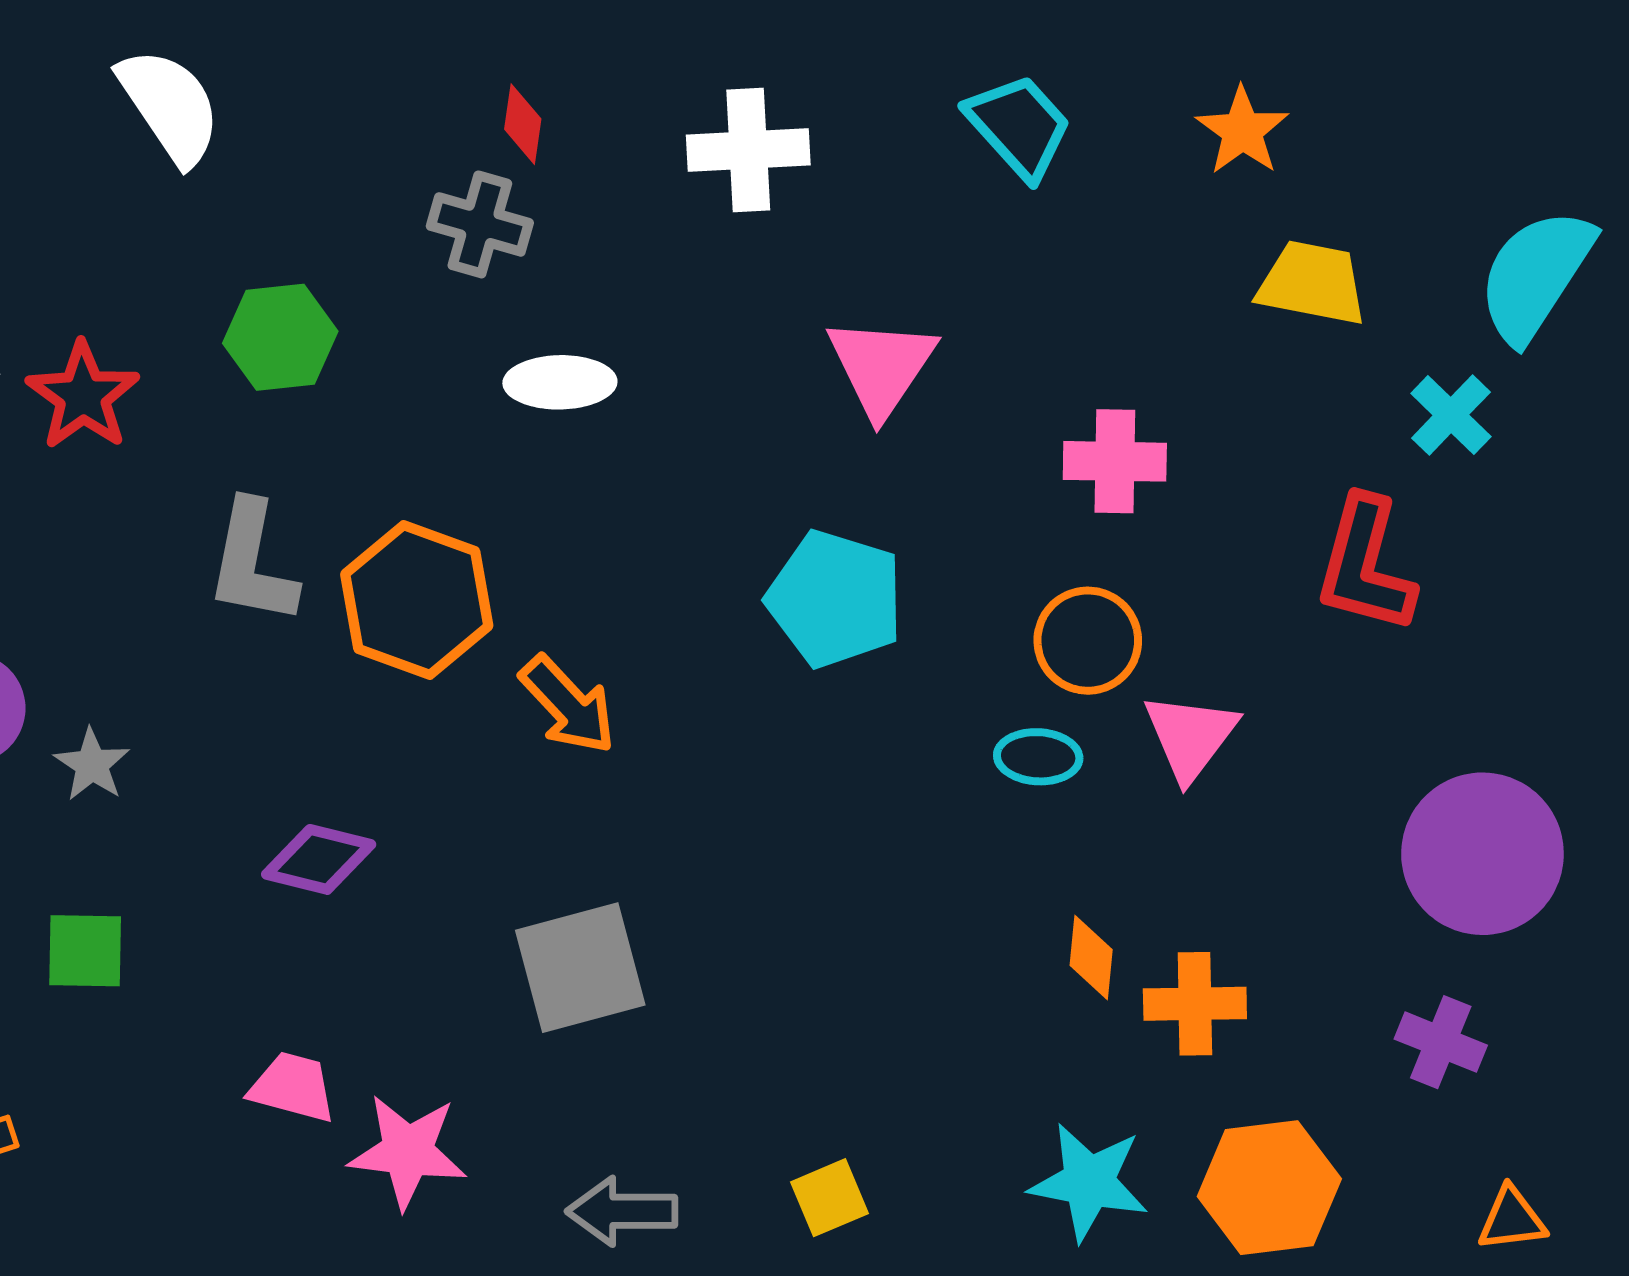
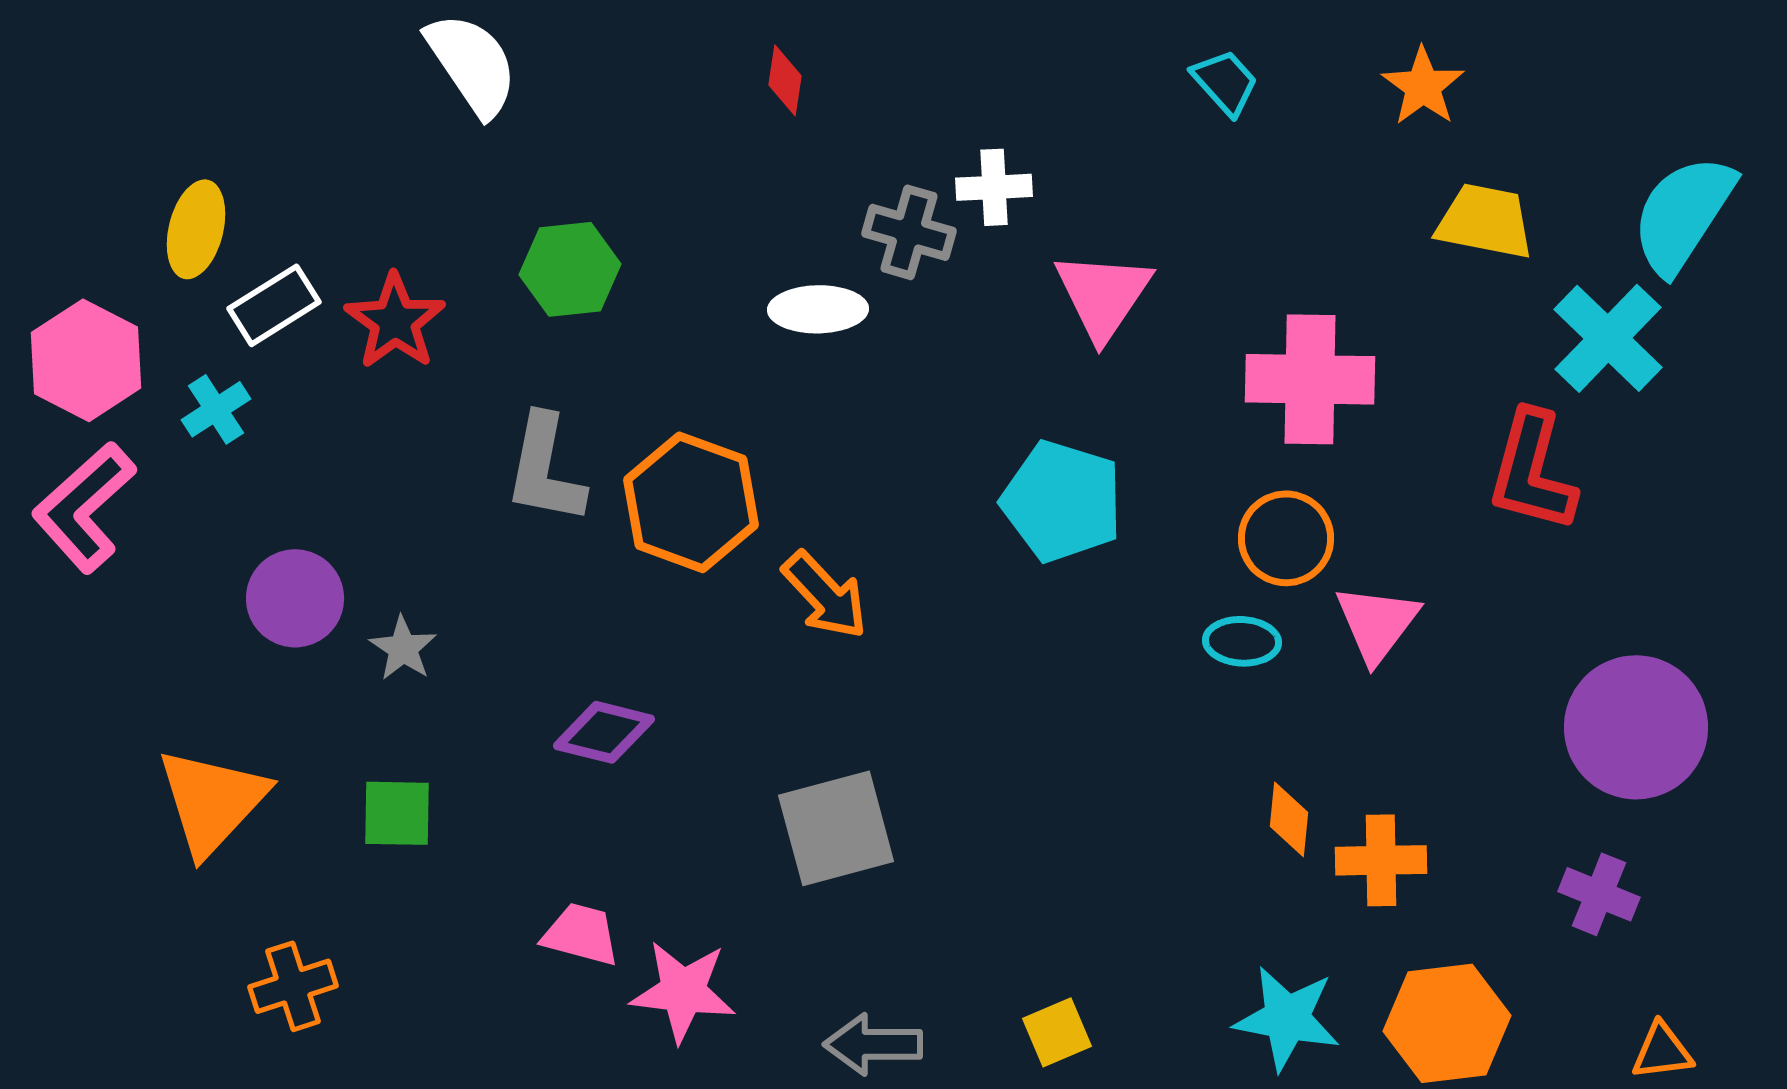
cyan trapezoid: (1019, 126) -> (1225, 82), size x0.7
white cross: (748, 150) -> (994, 187), moved, size x0.7
gray cross: (480, 224) -> (909, 232), moved
cyan cross: (1451, 415) -> (1608, 338), size x1.5
pink cross: (1115, 461) -> (1310, 379), size x1.4

